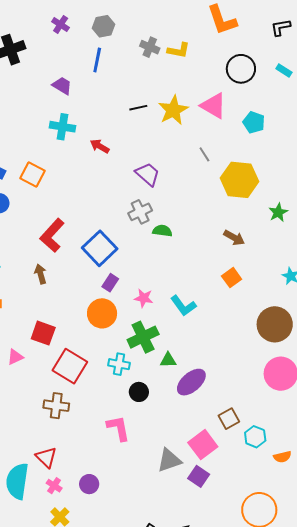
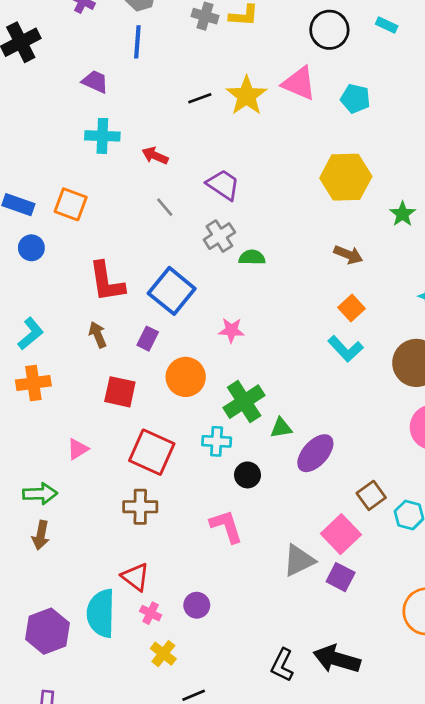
gray line: (204, 154) -> (165, 207), moved
red L-shape: (52, 235) -> (107, 282), turned -44
purple rectangle: (110, 283) -> (148, 339), moved
pink star: (144, 298) -> (231, 330), moved
cyan L-shape: (183, 306) -> (345, 349), moved
red square: (43, 333) -> (120, 392), moved

